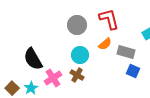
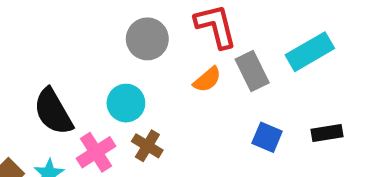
gray rectangle: (126, 52) -> (252, 71), moved, turned 48
cyan circle: (80, 55) -> (126, 103), moved

